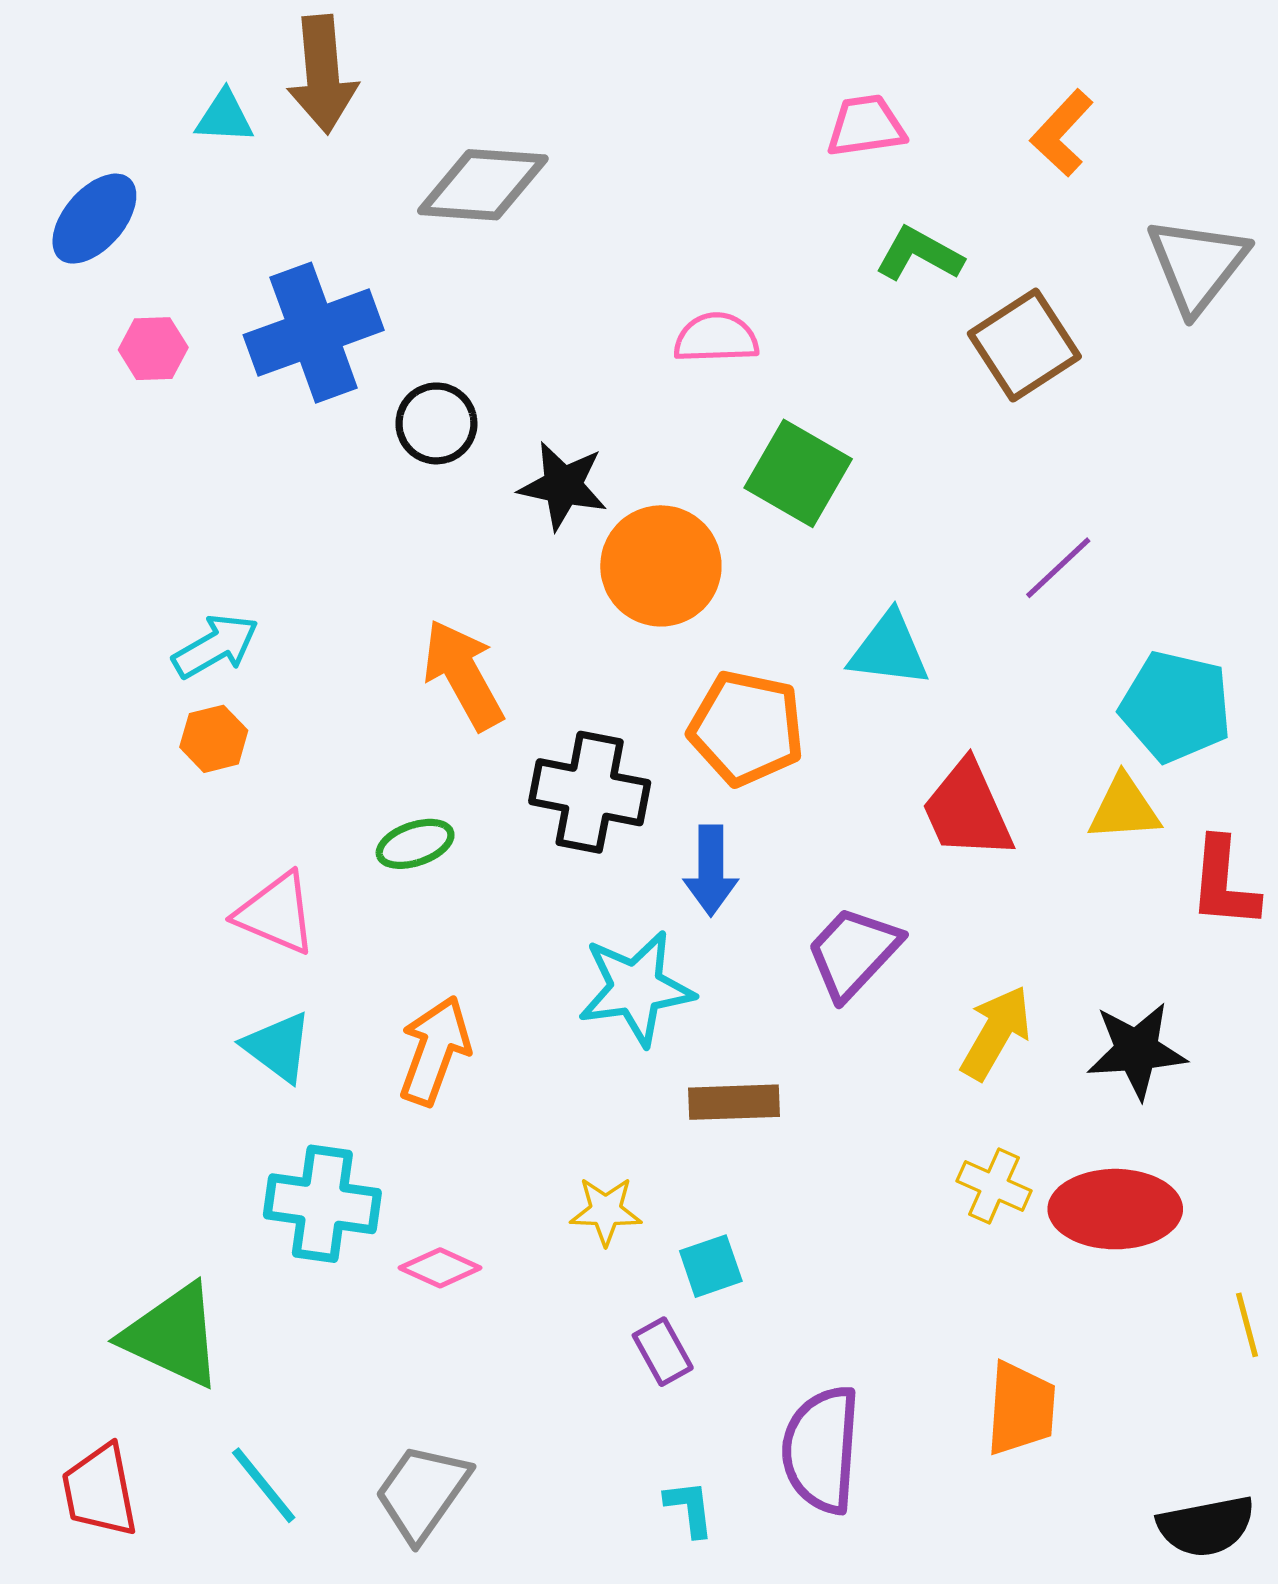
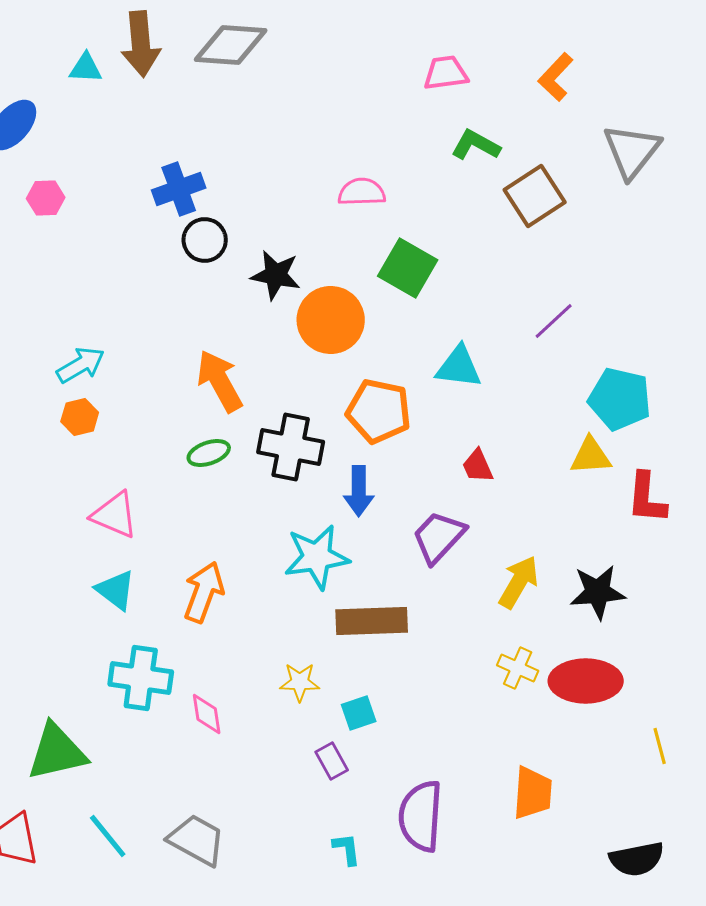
gray diamond: (483, 185) -> (231, 45), moved
blue cross: (314, 333) -> (179, 189), moved, size x0.7
red trapezoid: (967, 810) -> (478, 466), moved, size x0.6
green ellipse: (415, 844) -> (209, 453), moved
brown rectangle: (734, 1102) -> (372, 621), size x1.4
pink diamond: (440, 1268) -> (207, 714), turned 57
green triangle: (173, 1336) -> (57, 752), turned -38
gray trapezoid: (422, 1492) -> (197, 840), turned 84

